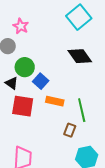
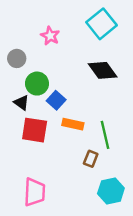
pink star: (21, 26) -> (50, 36), moved

